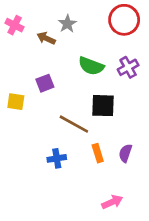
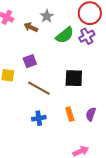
green semicircle: (91, 66) -> (65, 35), moved, turned -60
purple cross: (128, 67) -> (87, 36), moved
brown line: (74, 124) -> (39, 88), moved

